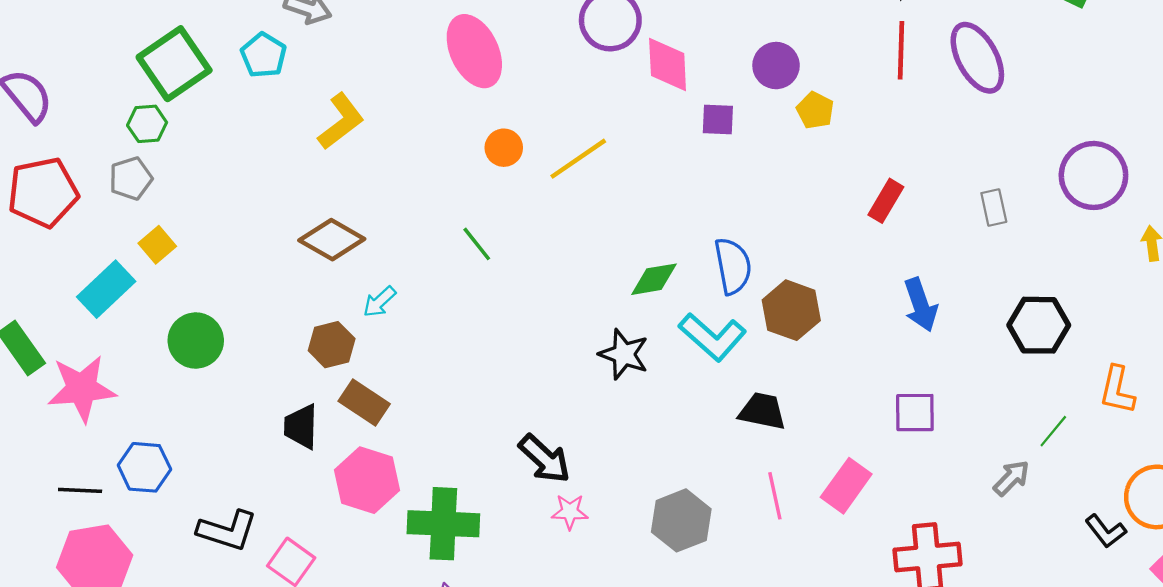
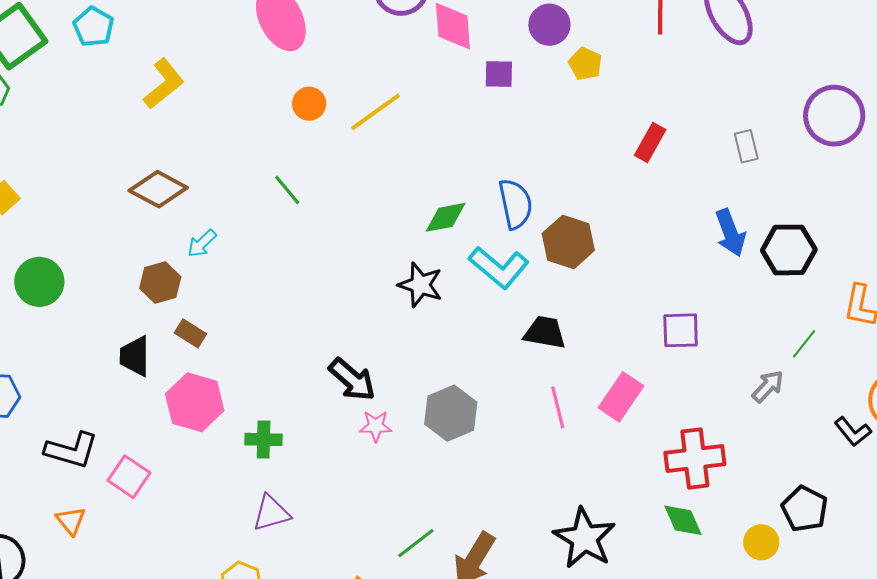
blue arrow: (921, 305) -> (730, 233), moved
brown rectangle: (364, 403) -> (190, 333), size x0.7
gray hexagon: (681, 520) -> (451, 413), moved
green cross: (443, 524) -> (264, 439), size x0.6

